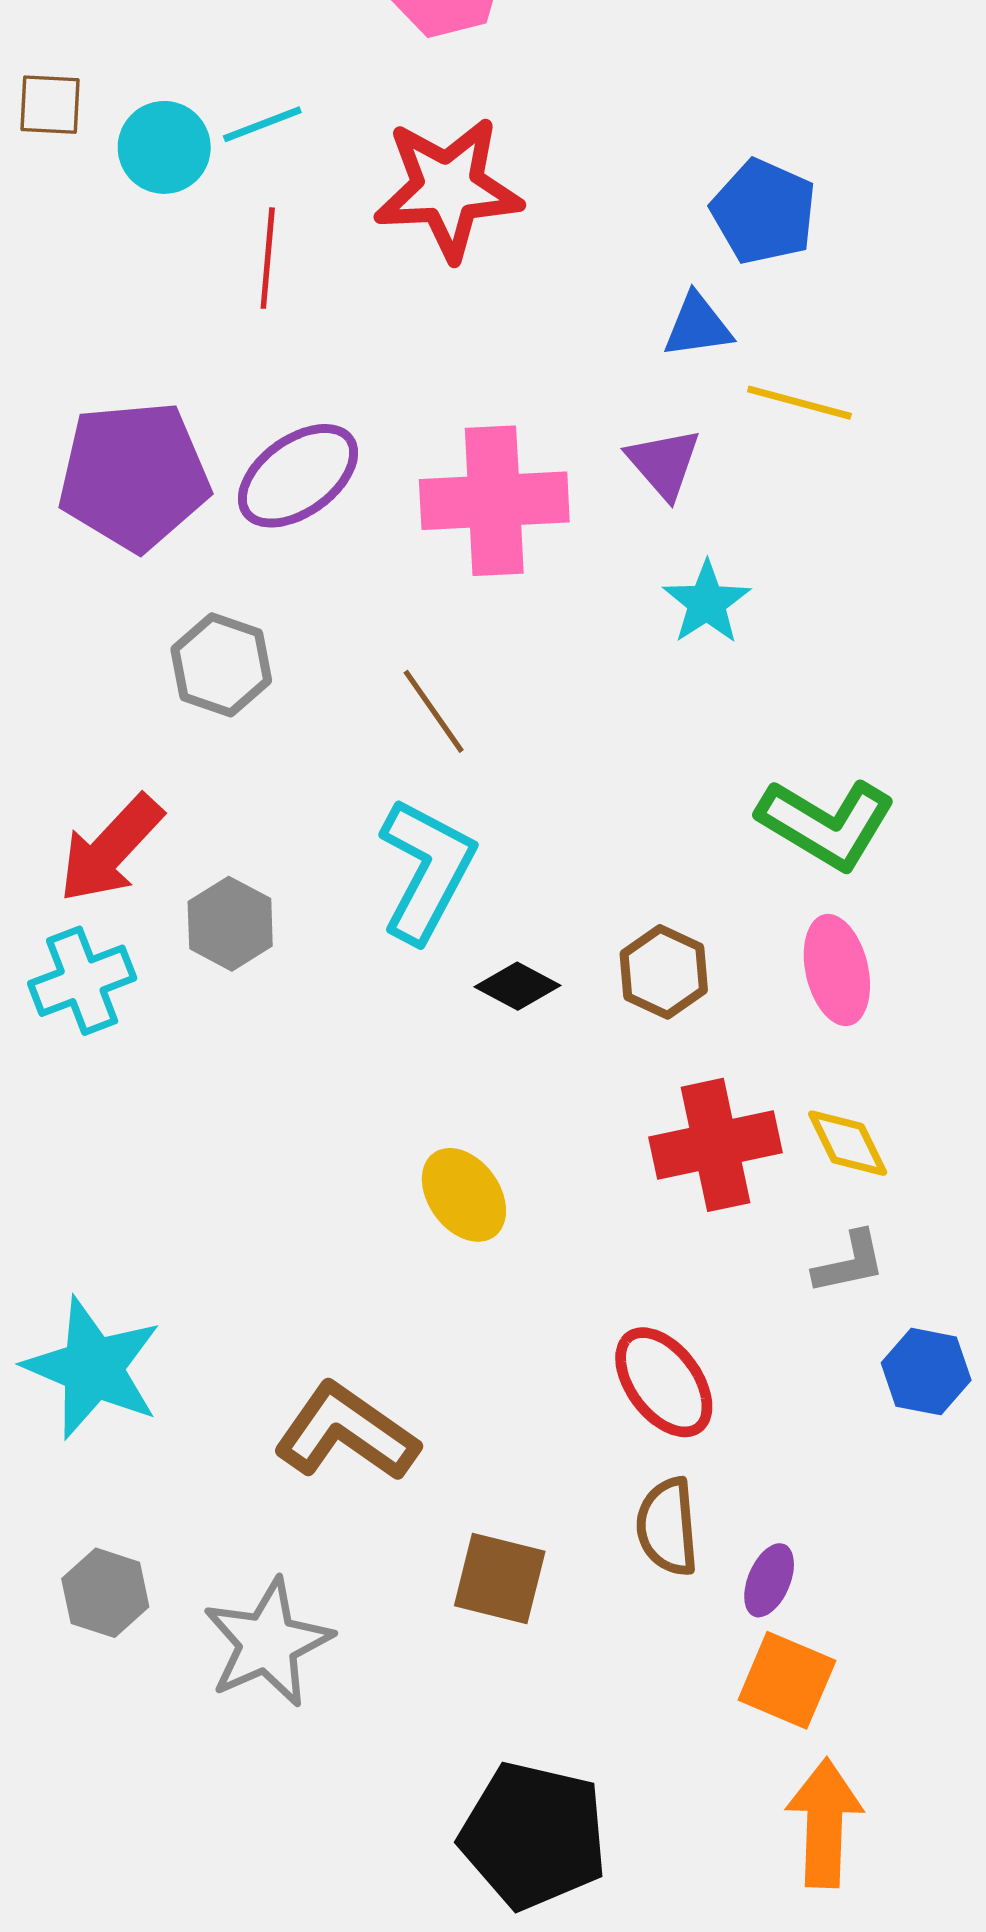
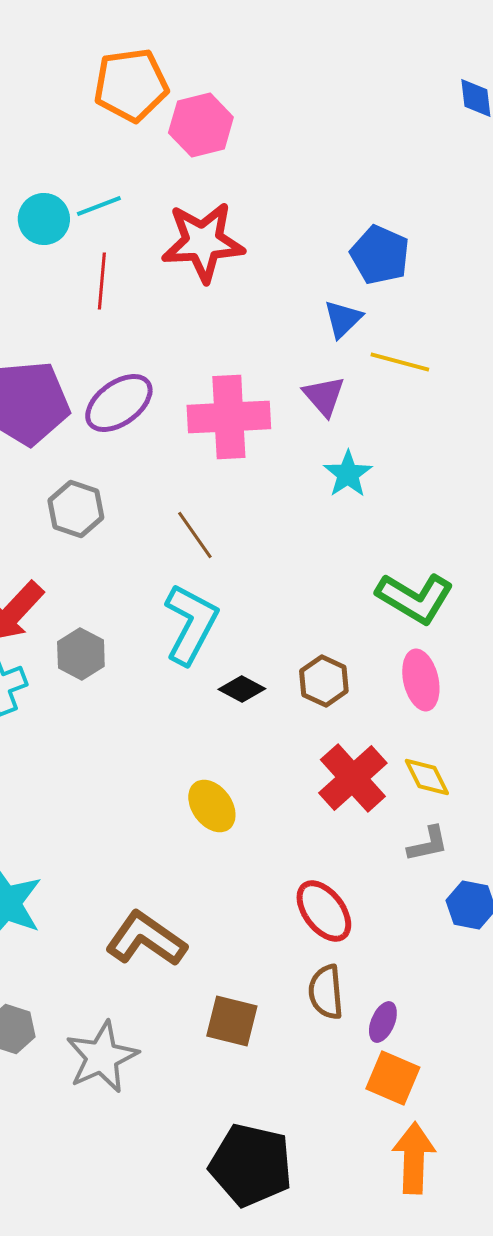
blue triangle: (698, 326) -> (343, 319), turned -36
red cross: (716, 1145) -> (353, 778), turned -30

